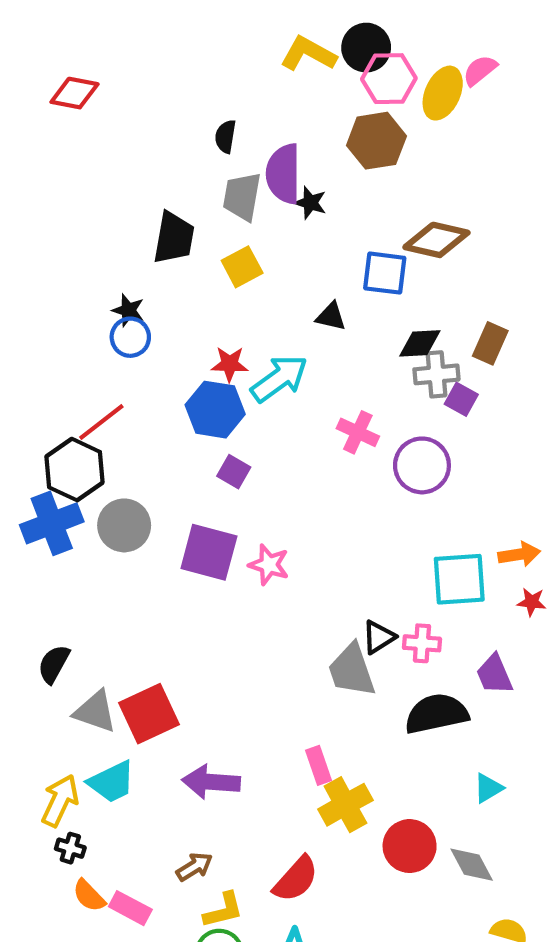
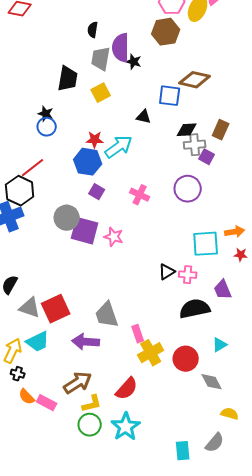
pink cross: (358, 432) -> (140, 195), moved
gray circle: (124, 525) -> (67, 218), moved
gray trapezoid: (352, 670) -> (107, 315), moved
red circle: (410, 846) -> (186, 359), moved
brown arrow: (194, 867) -> (78, 383), size x1.6

